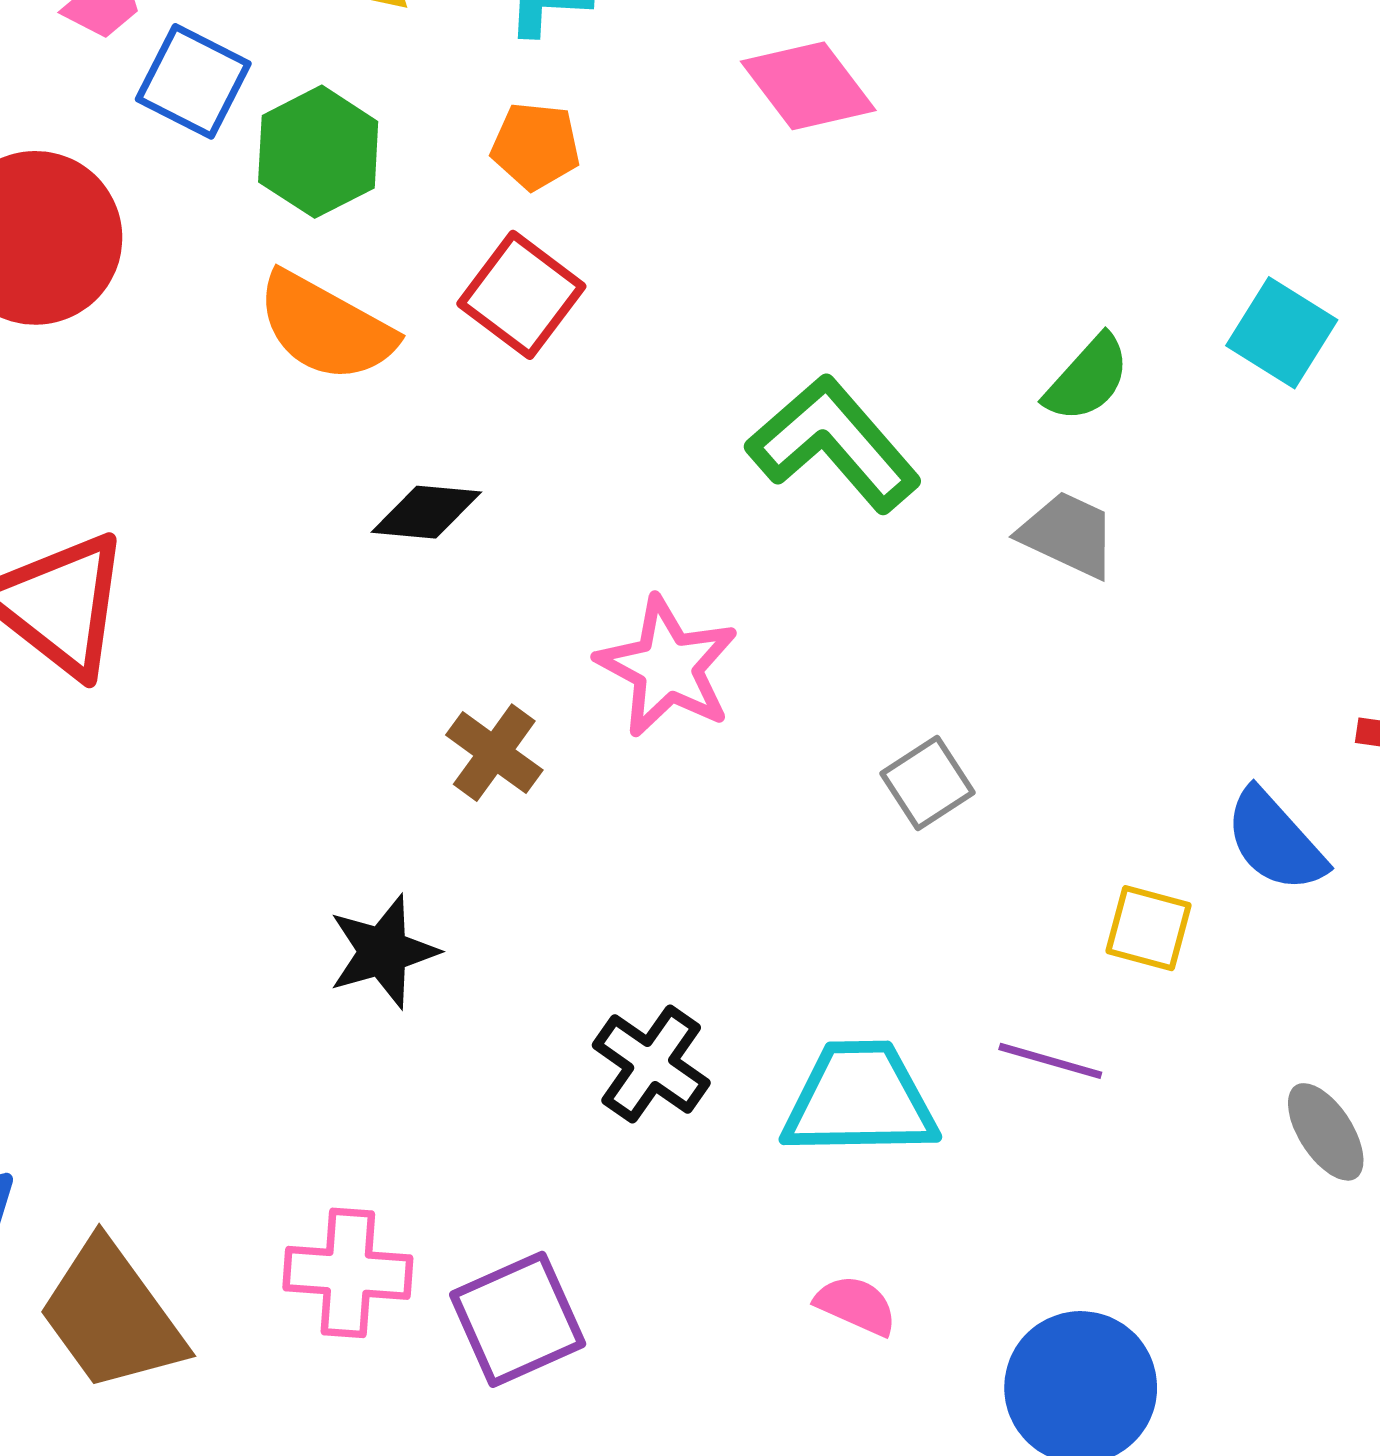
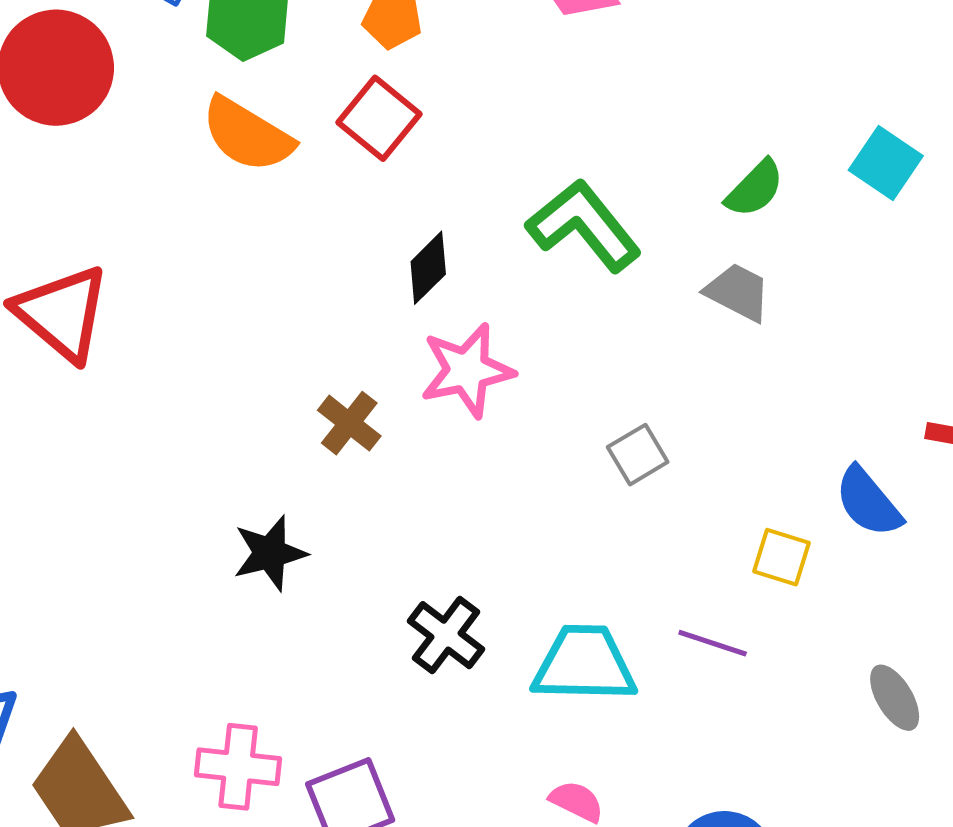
black diamond: (426, 512) -> (428, 268), moved, turned -52
pink star: (667, 667) -> (467, 370), turned 30

